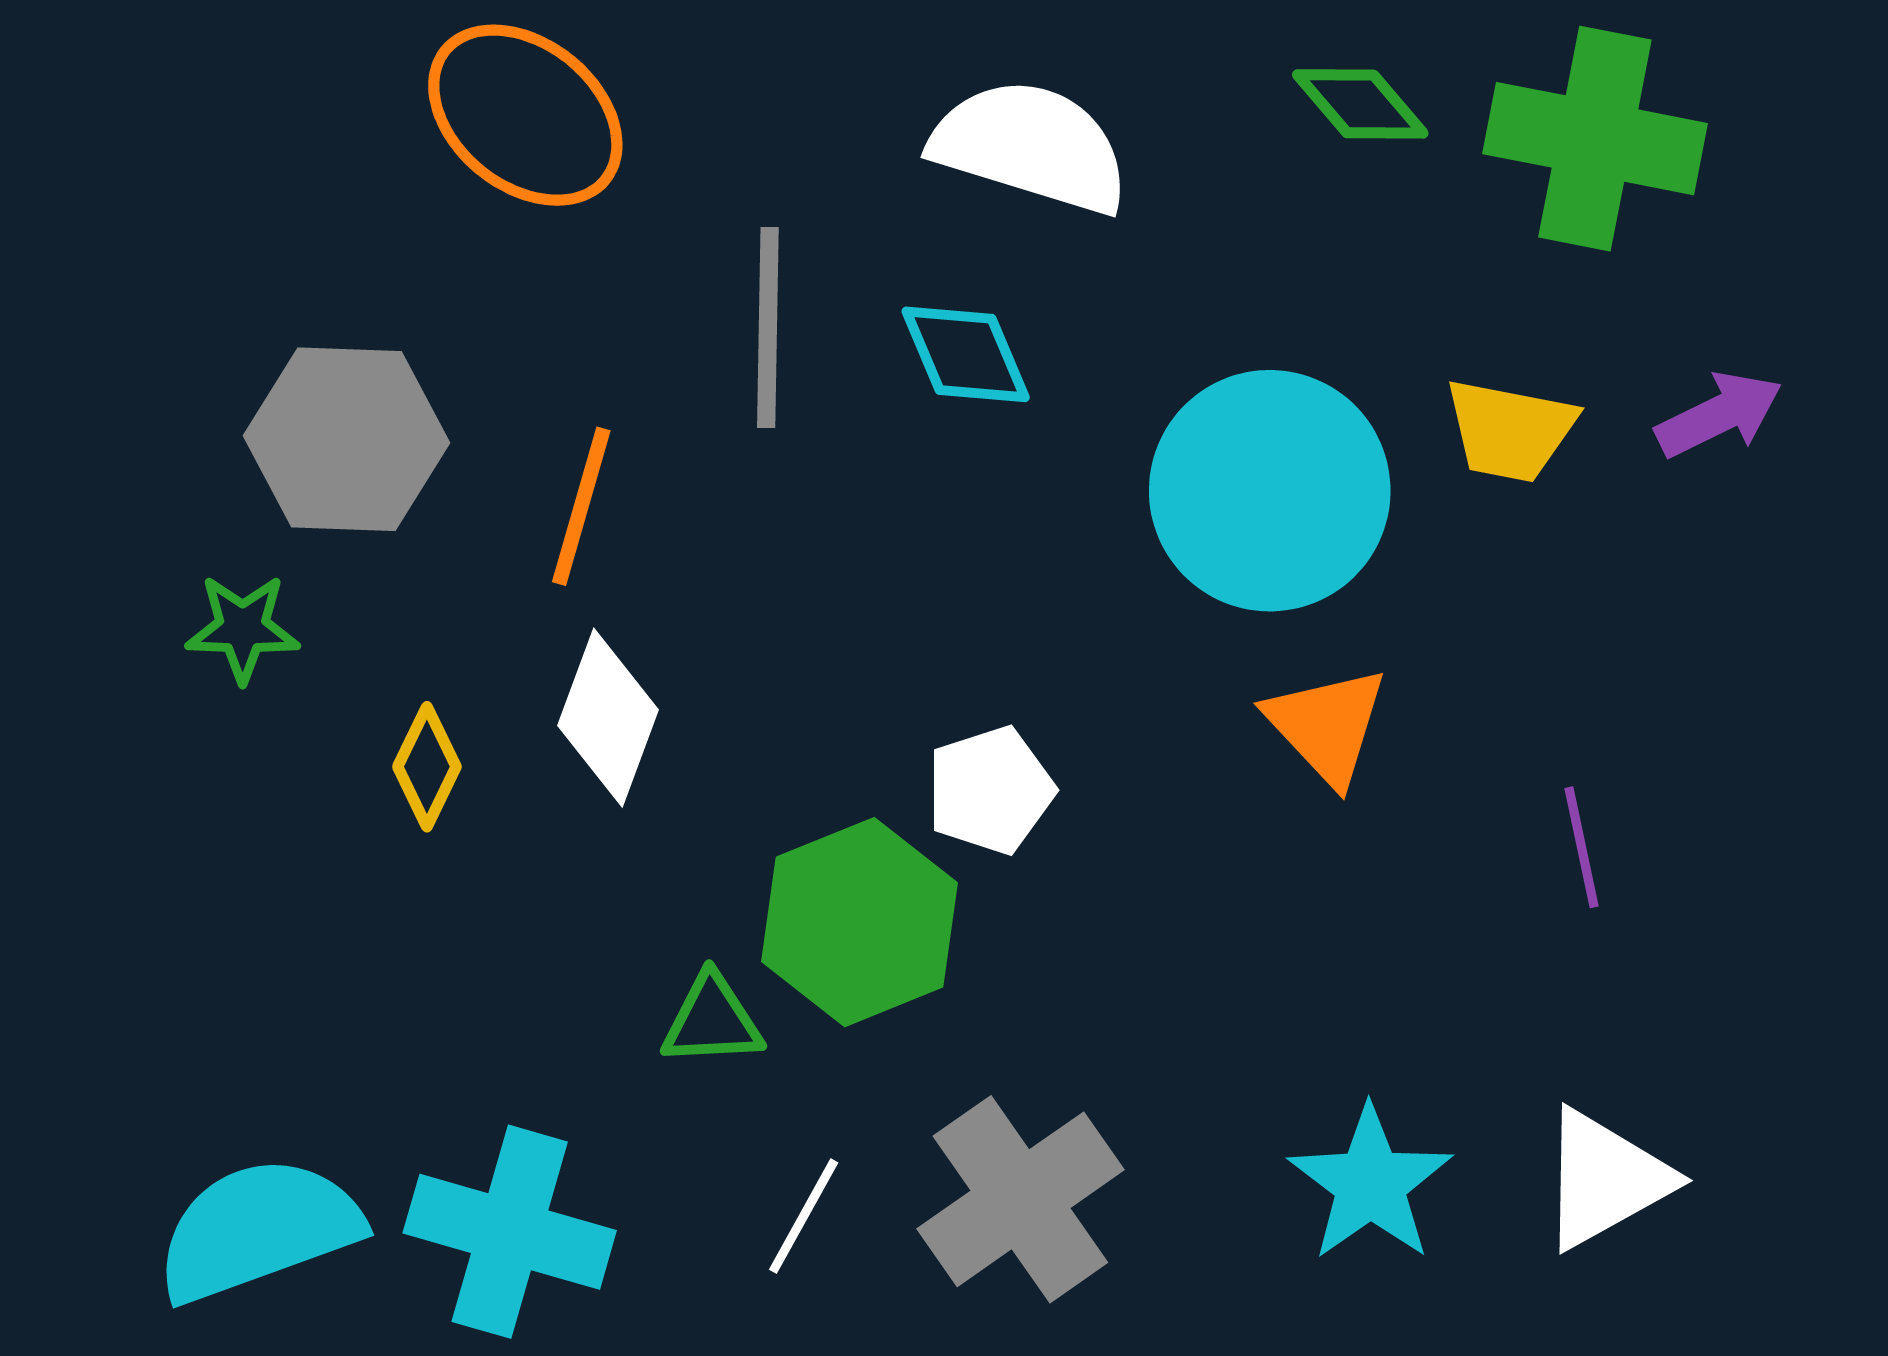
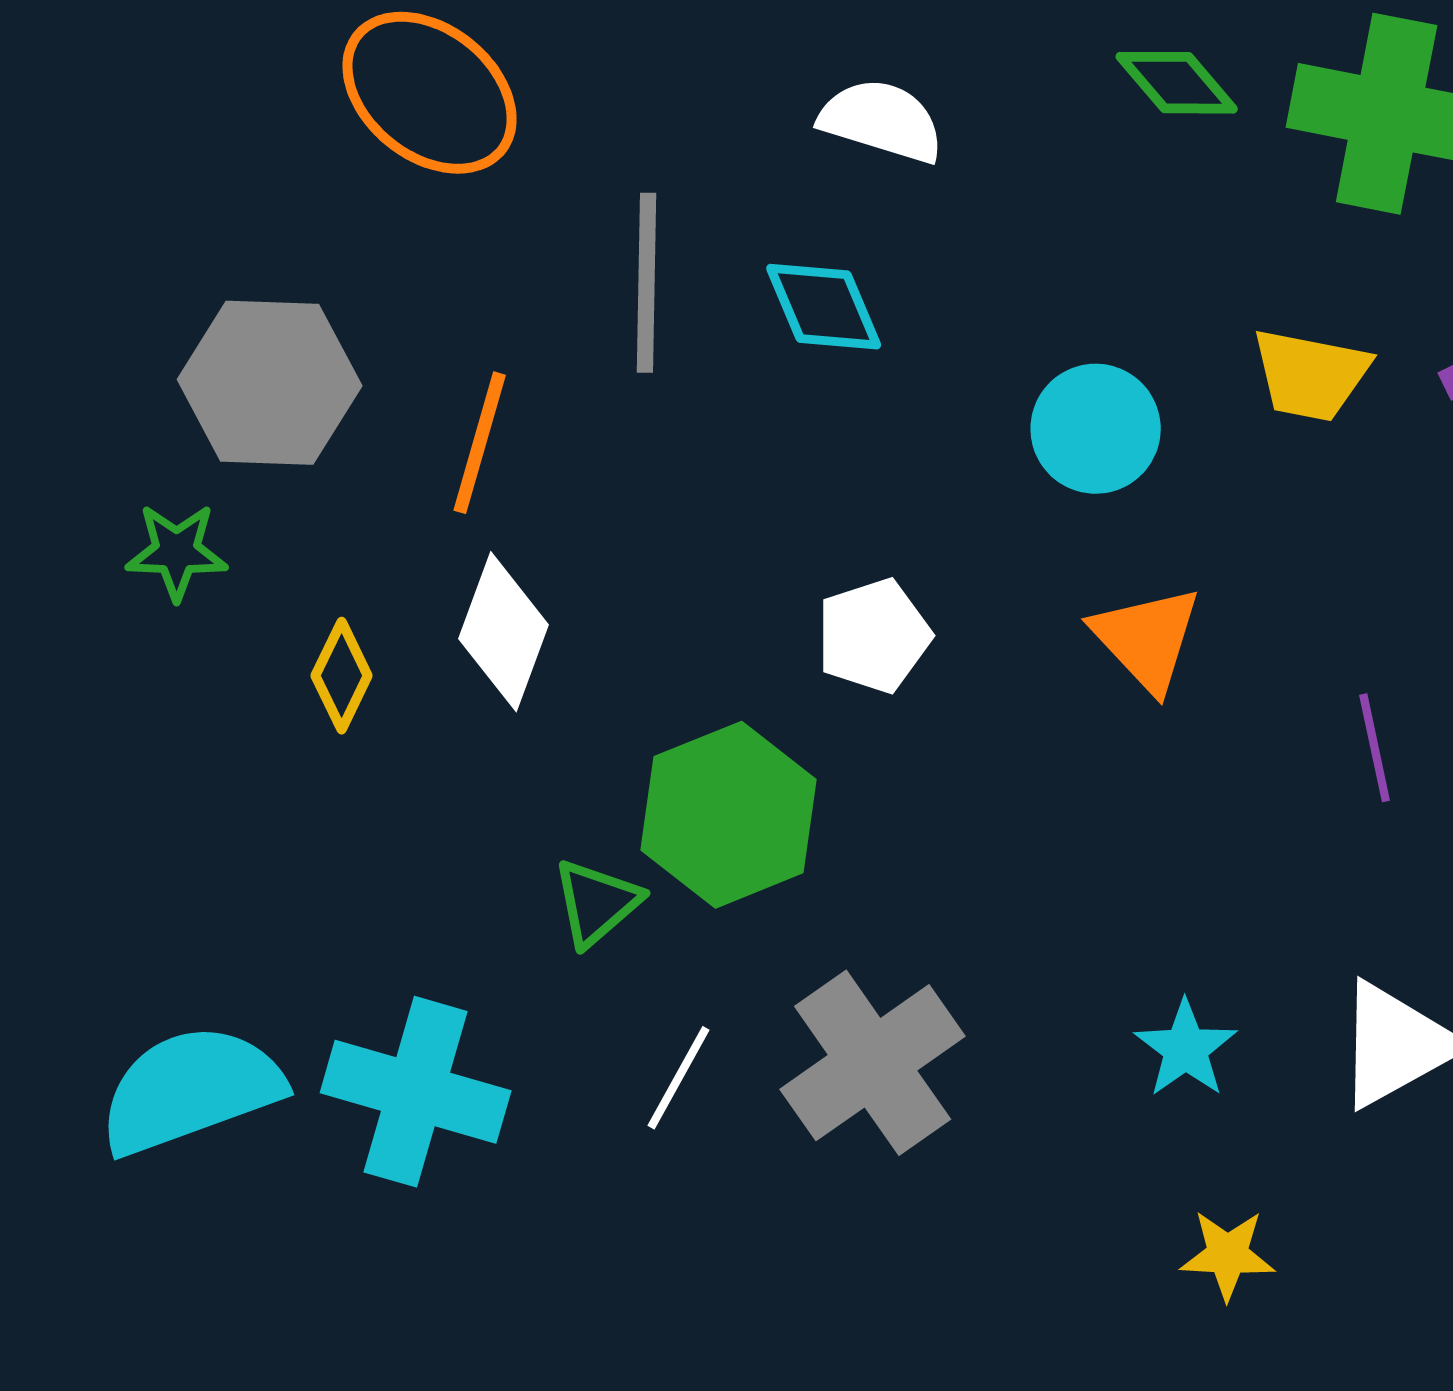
white semicircle: (1031, 146) -> (882, 121), size x0.7
cyan circle: (1270, 491) -> (1096, 429), size x0.6
white pentagon: (990, 790) -> (874, 636), moved
green triangle: (712, 1020) -> (597, 903), turned -38
cyan star: (1370, 1184) -> (1186, 1049), size x0.7

